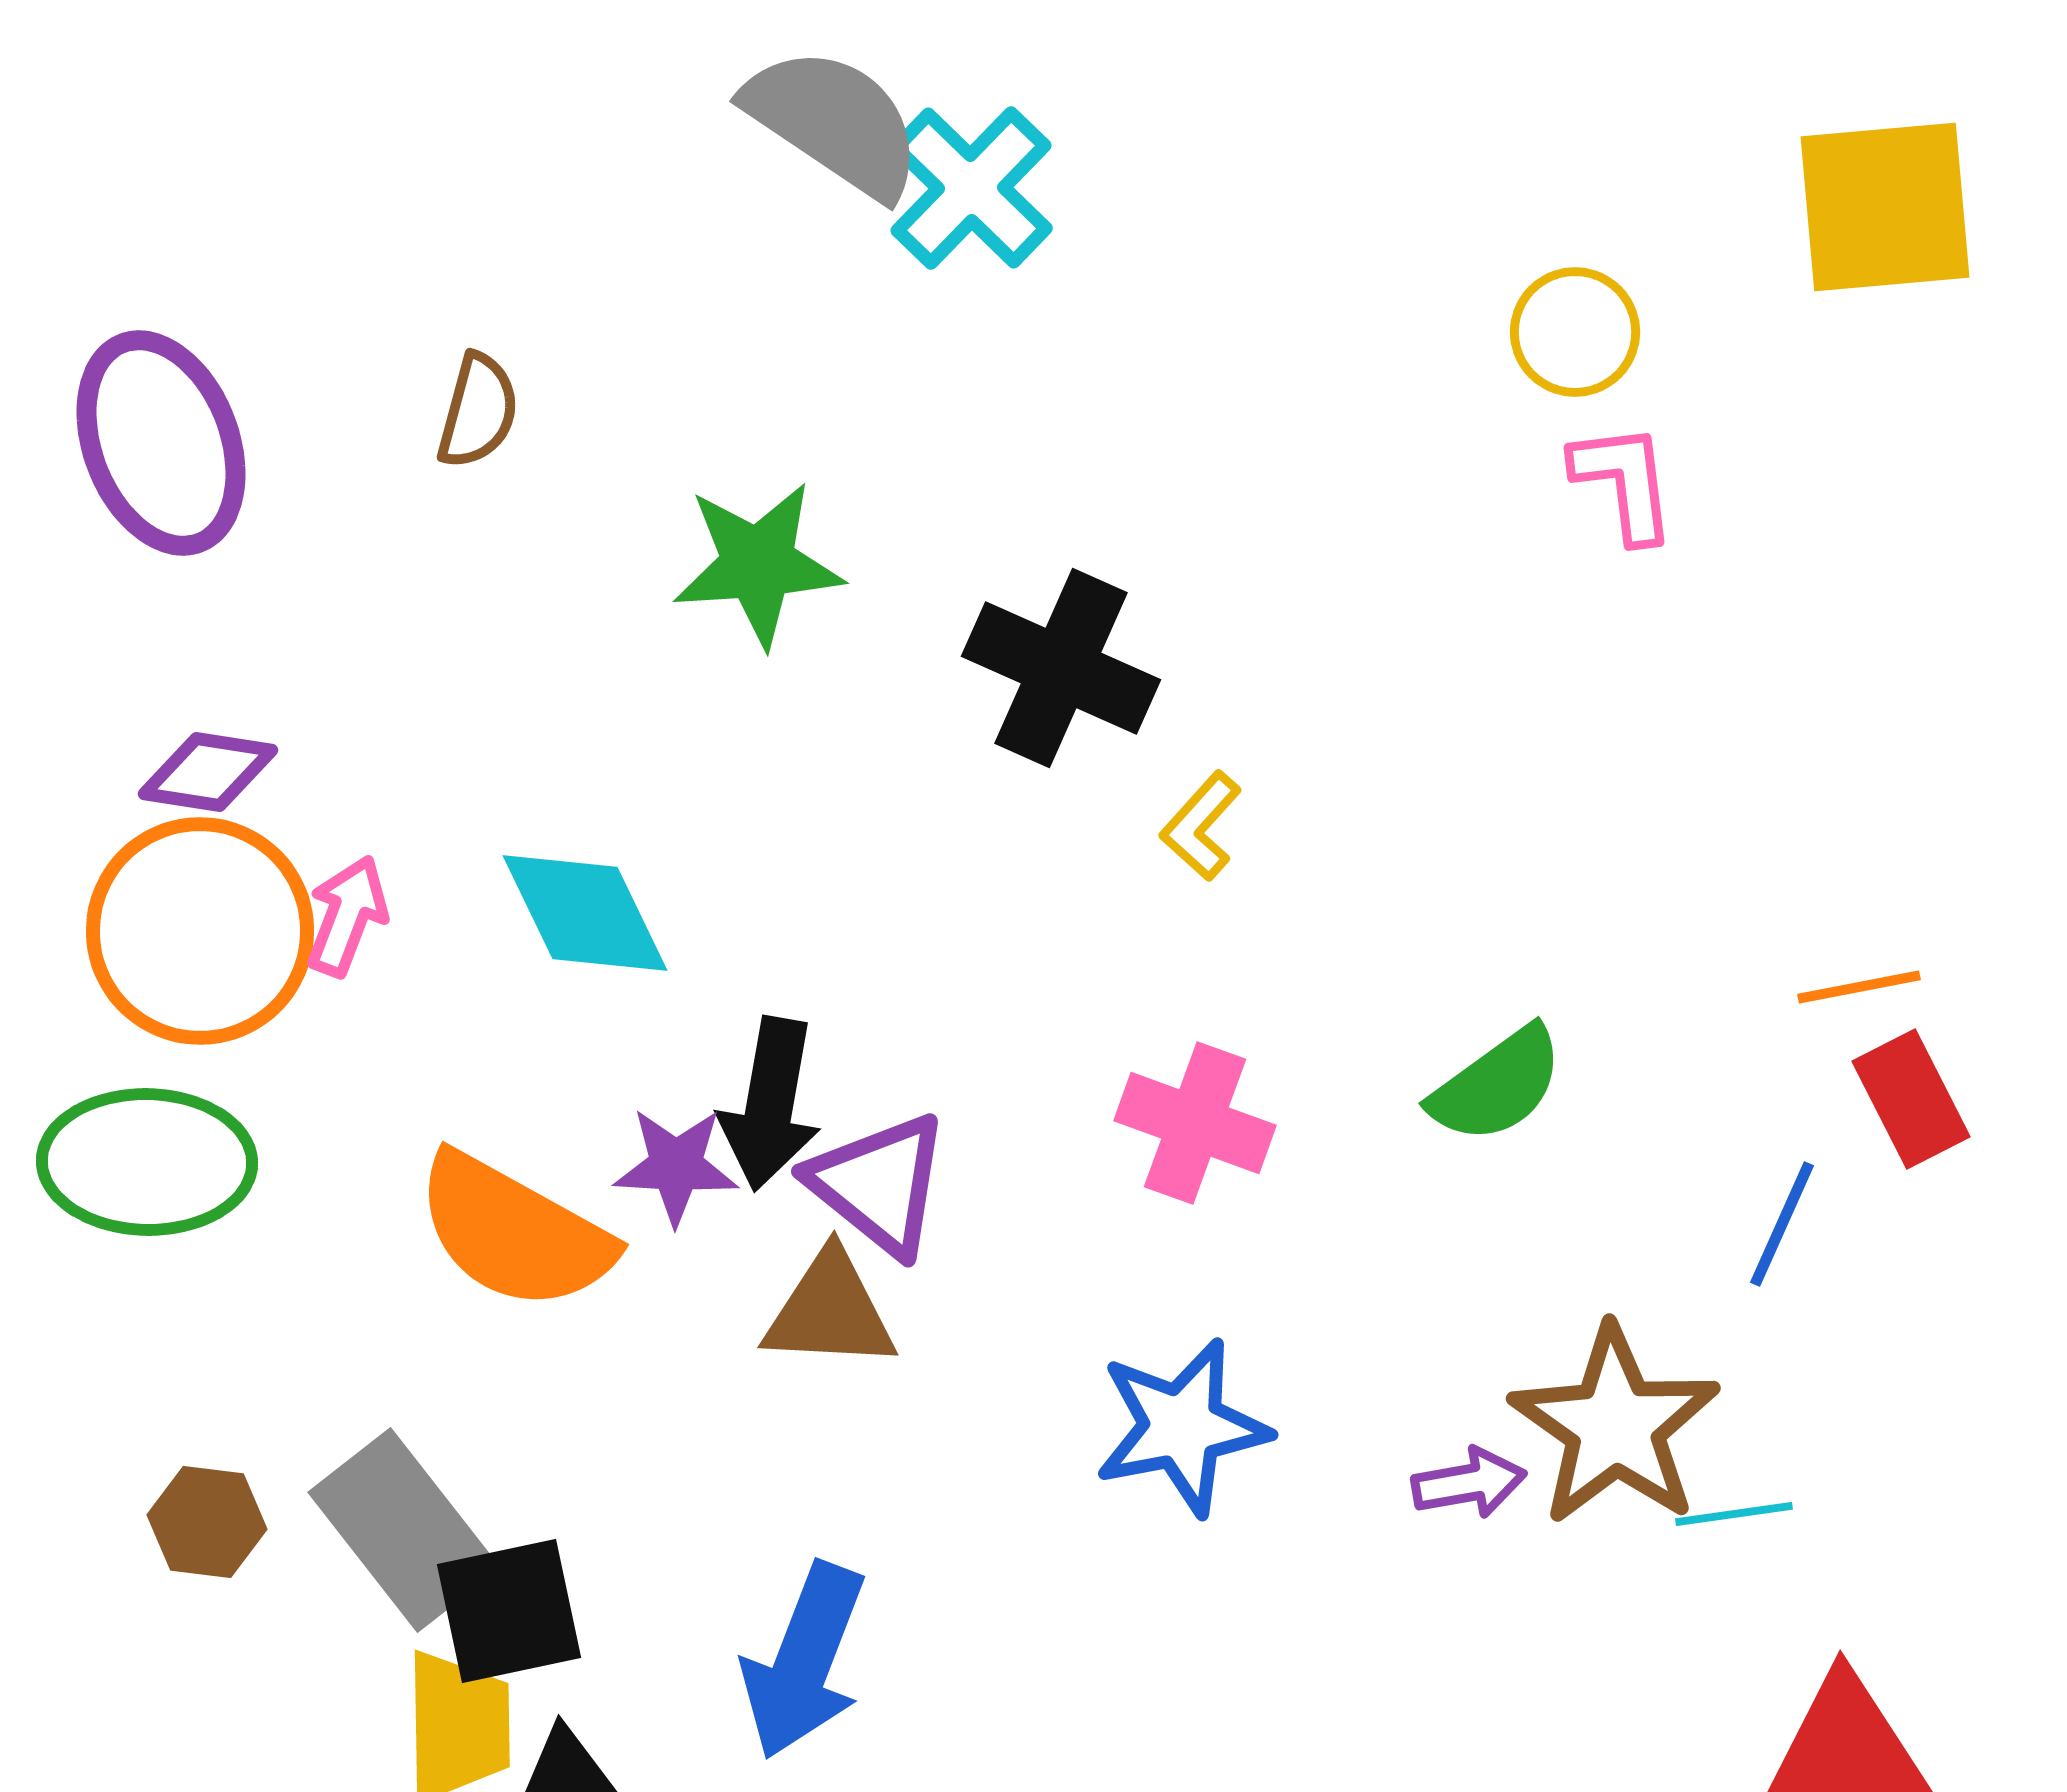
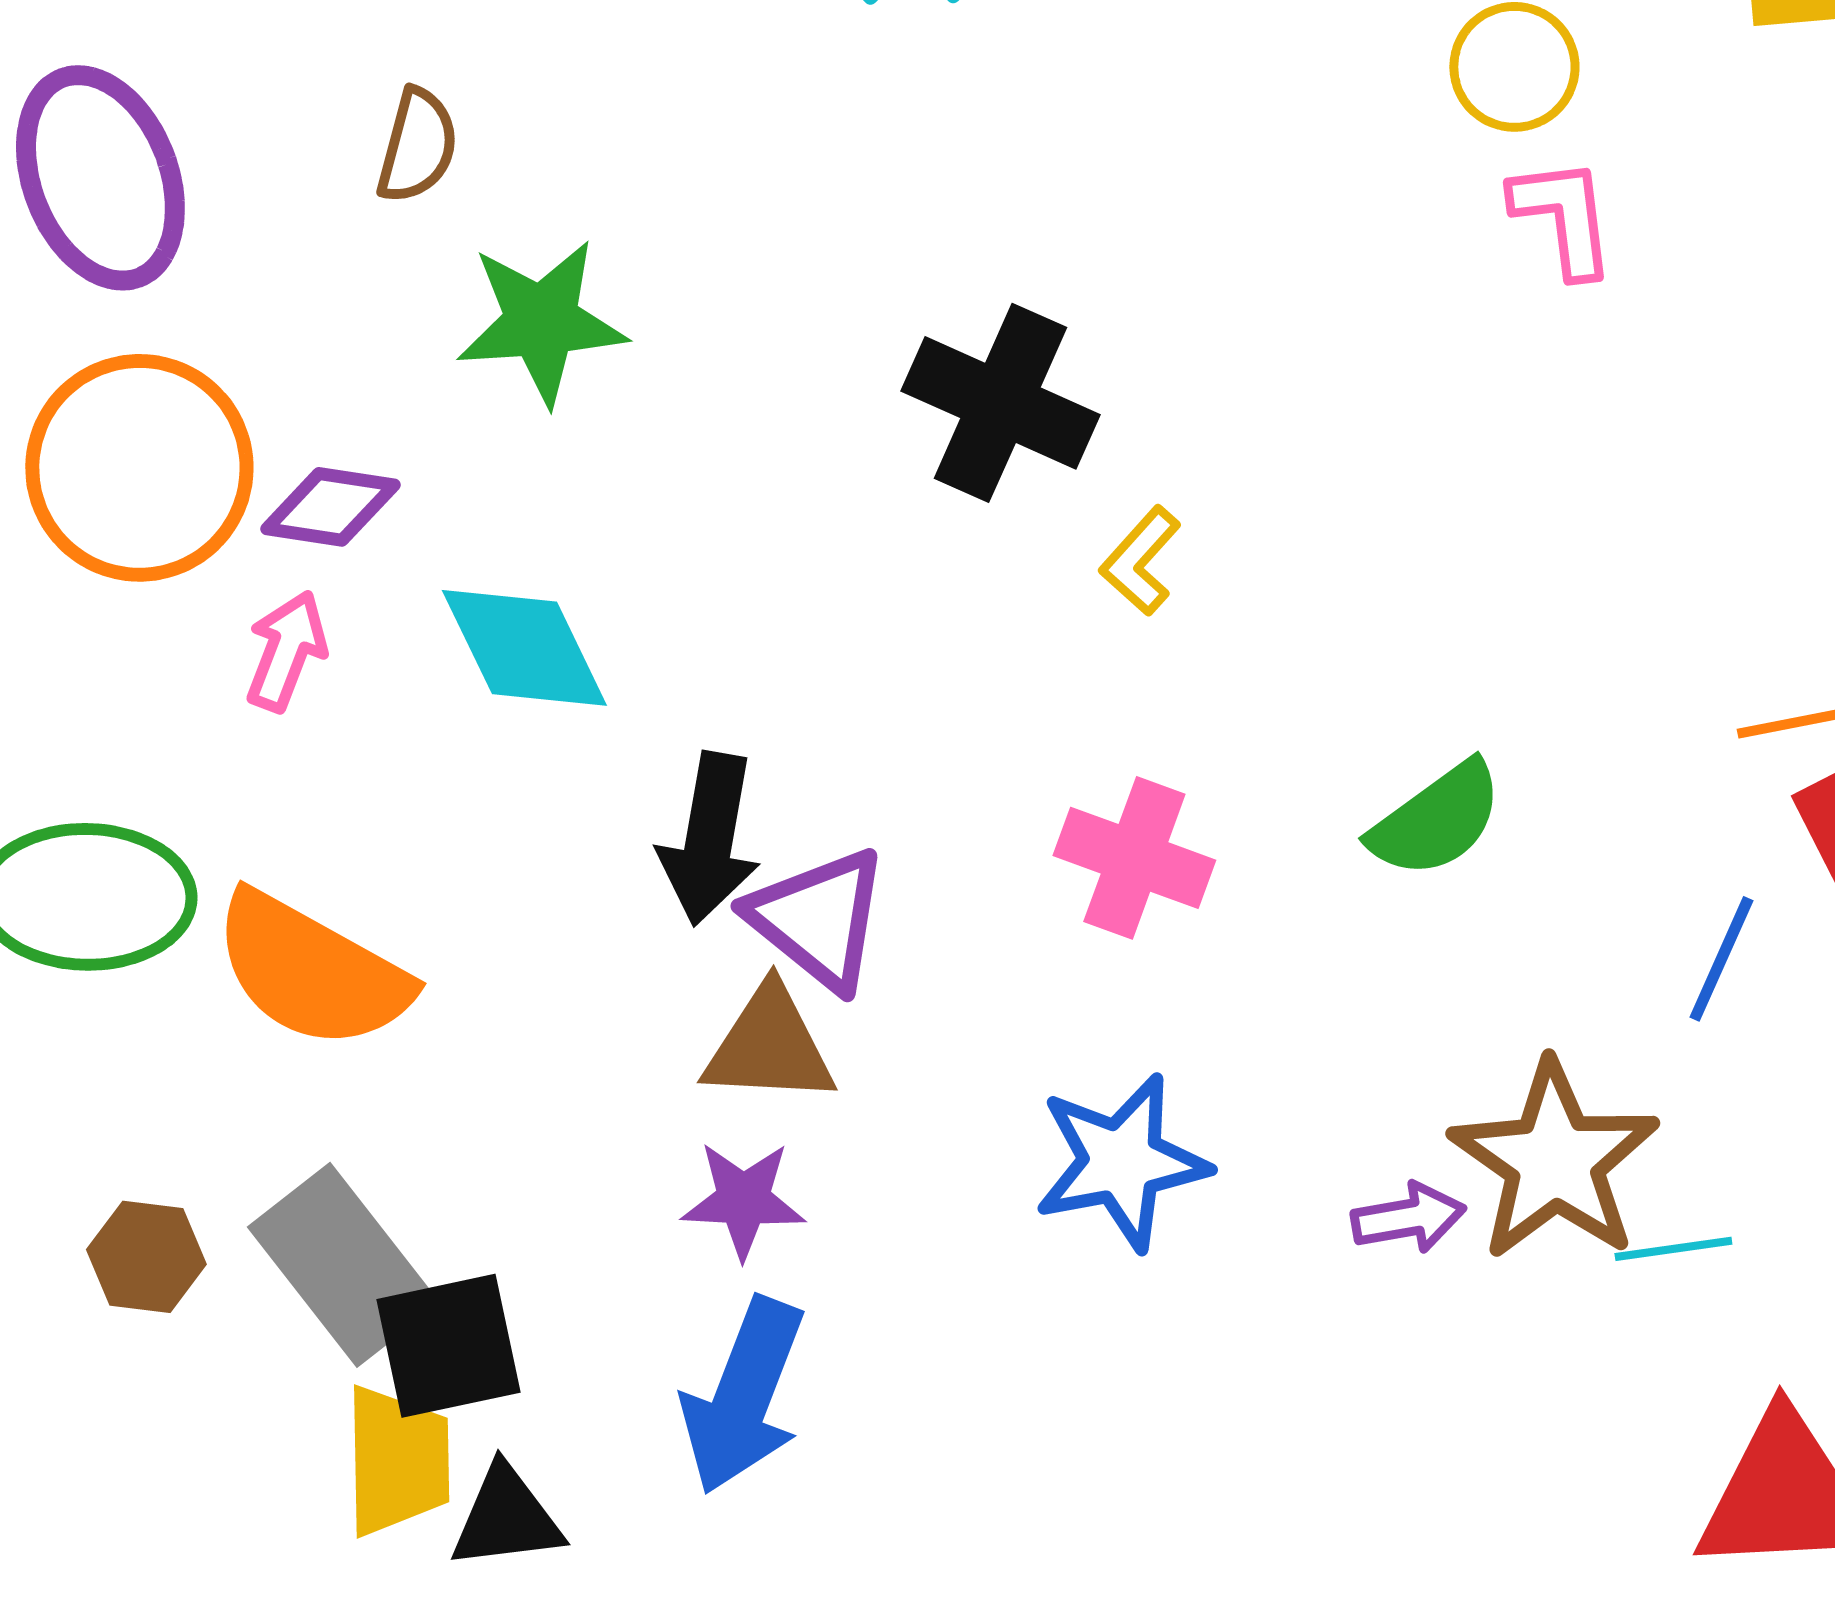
green star: (758, 564) -> (541, 322), moved
purple diamond: (208, 772) -> (330, 507), moved
orange circle: (200, 931) -> (139, 468), moved
purple star: (676, 1166) -> (743, 1200), moved
orange semicircle: (514, 1232) -> (311, 971), moved

